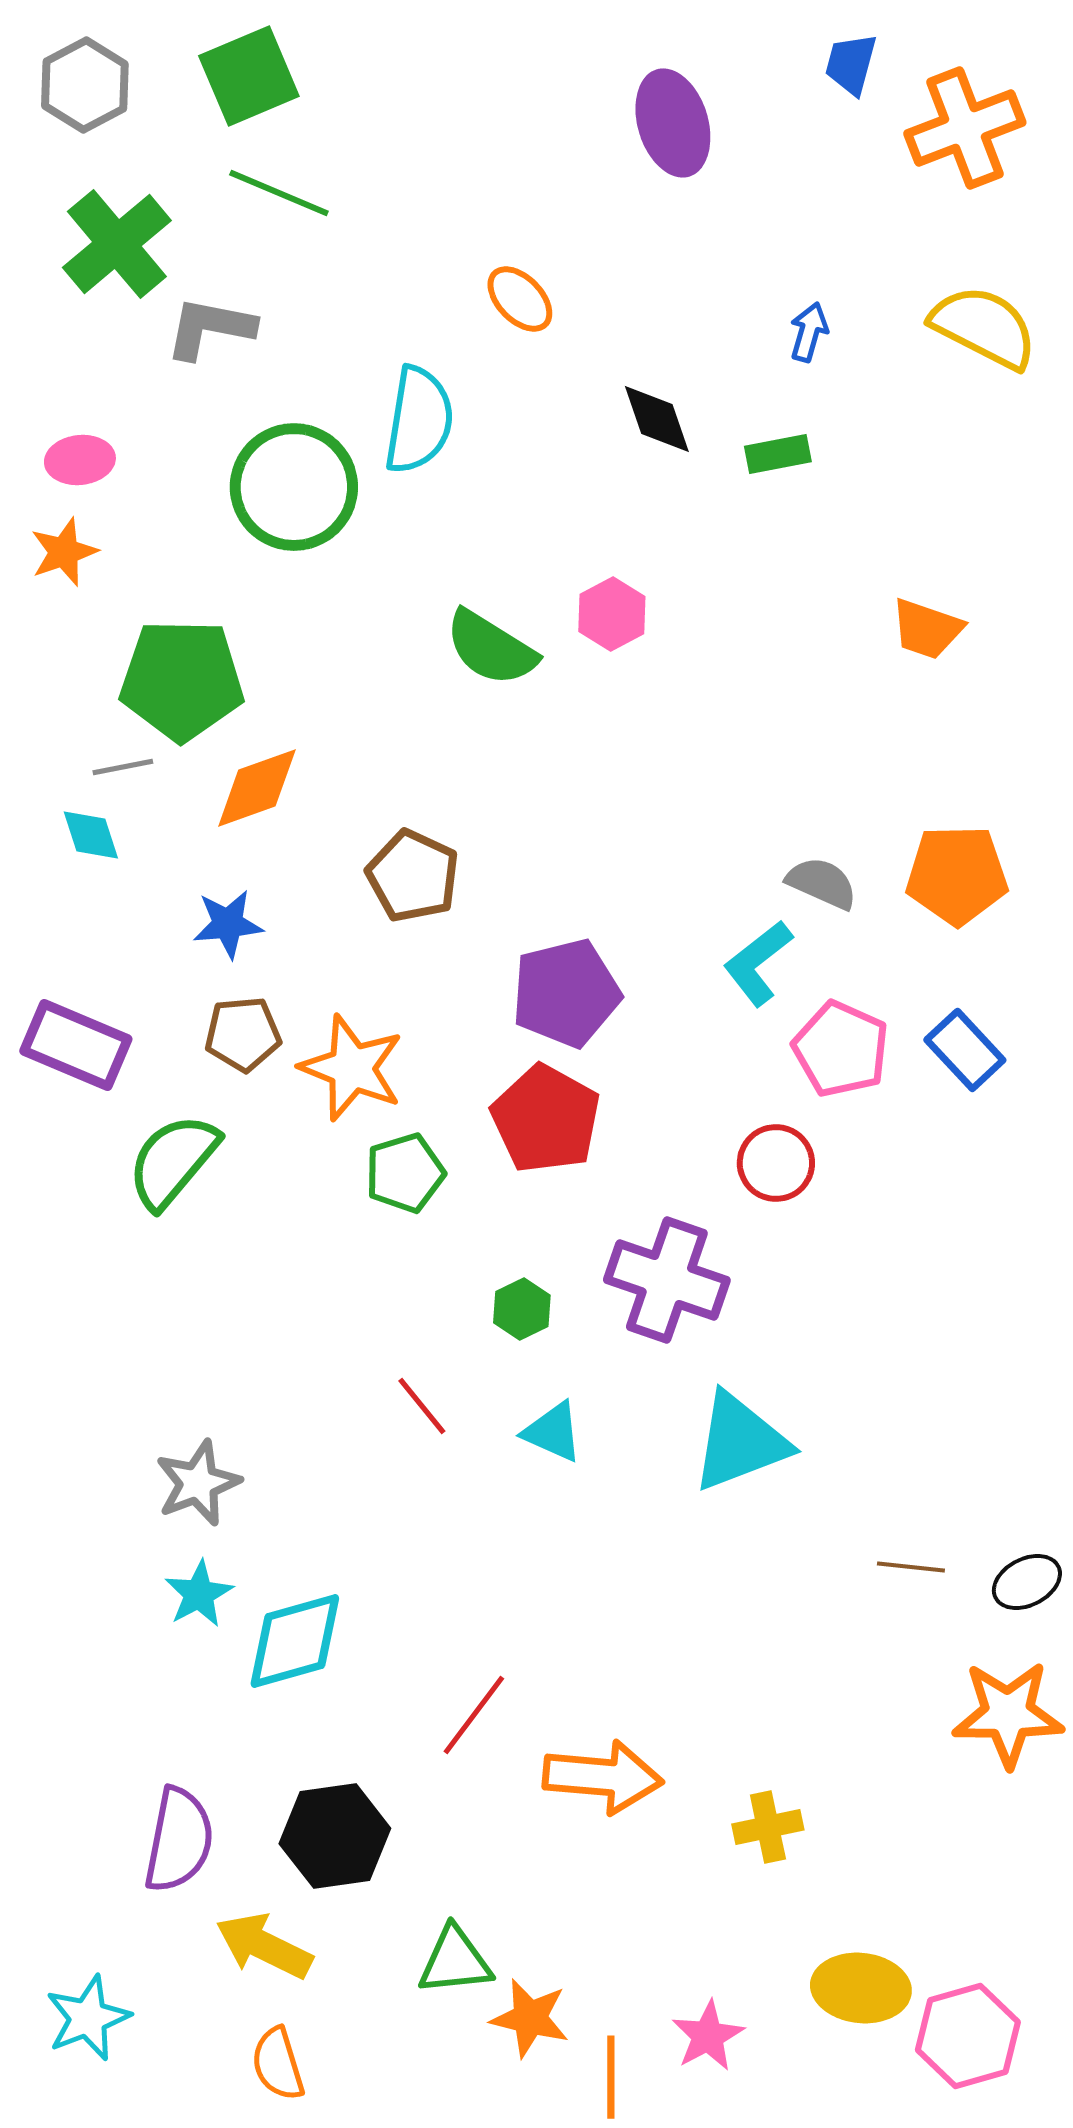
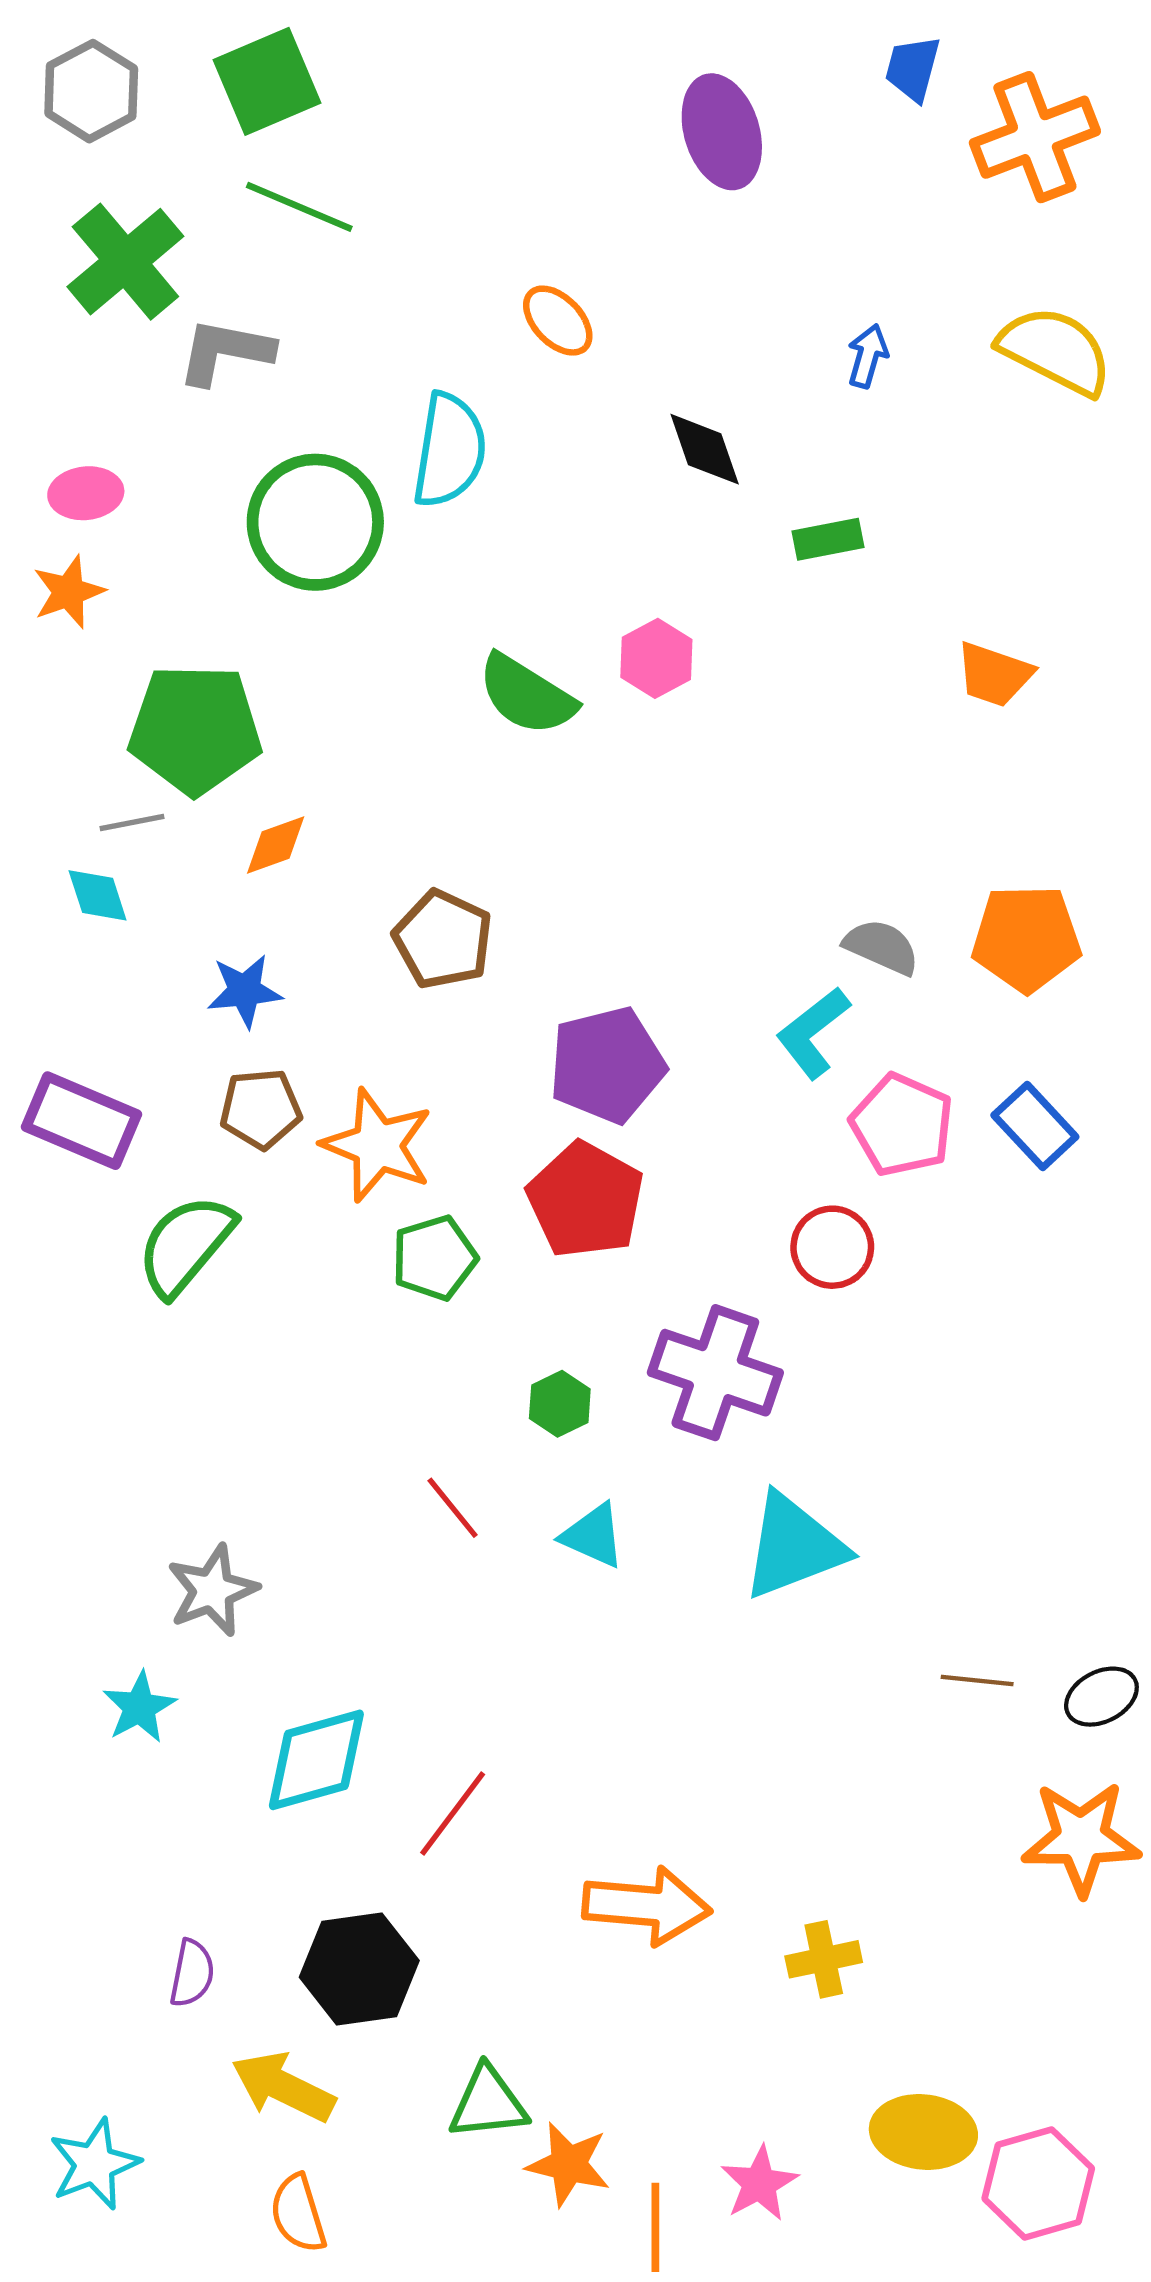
green rectangle: (778, 454) -> (828, 539), moved
orange diamond: (257, 788) -> (276, 845), size x0.7
cyan star: (199, 1594) -> (139, 1707), moved
red line: (474, 1715) -> (453, 1813), moved
purple semicircle: (179, 1840) -> (192, 1973), size x0.6

